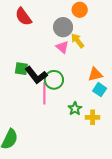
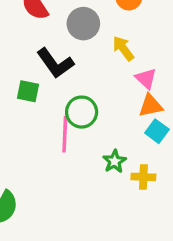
gray circle: (63, 27) -> (83, 24), moved
pink triangle: (62, 47) -> (146, 79), moved
black L-shape: (36, 75) -> (55, 63), moved

